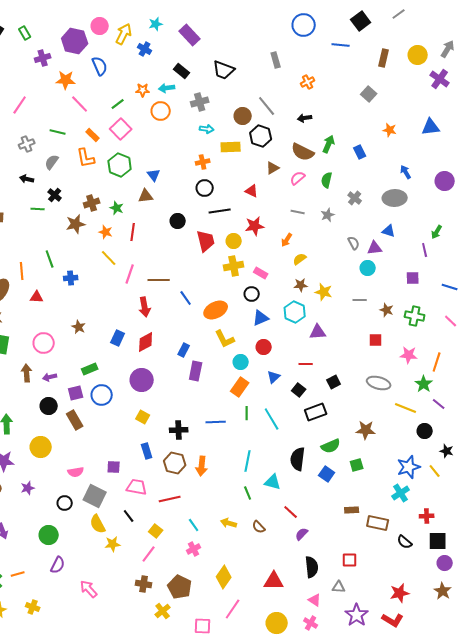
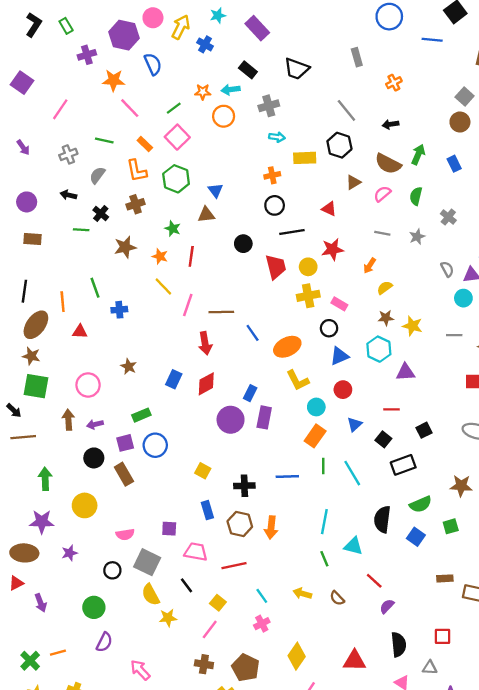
brown circle: (243, 116) -> (460, 122), moved
brown cross: (92, 203) -> (136, 204), moved
purple circle: (142, 380) -> (231, 420), moved

